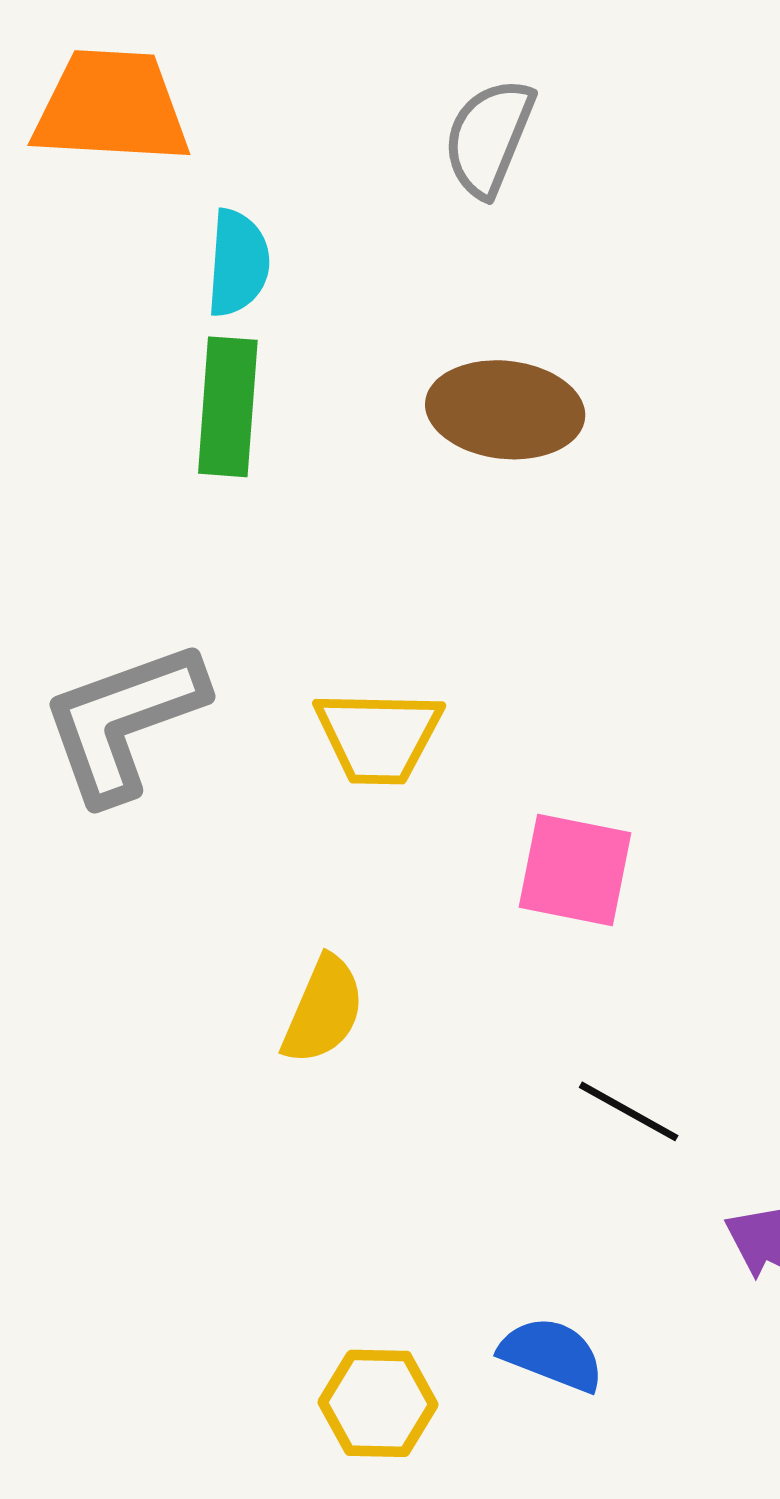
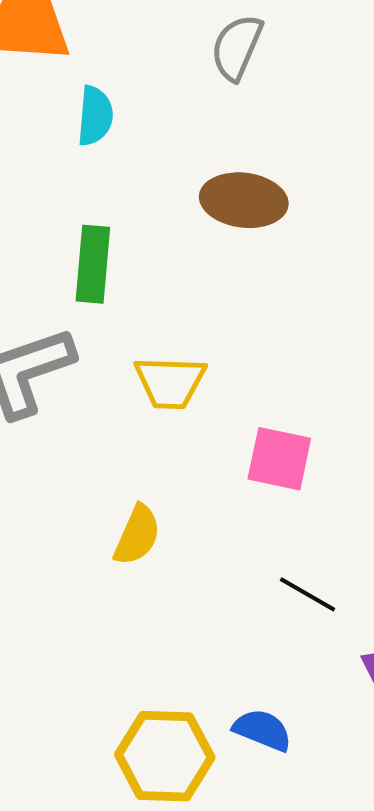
green rectangle: (228, 407) -> (93, 264), moved
yellow hexagon: (378, 1403) -> (165, 756), size x1.5

